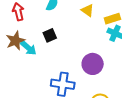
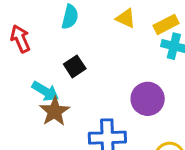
brown star: (15, 41) -> (55, 111), moved

